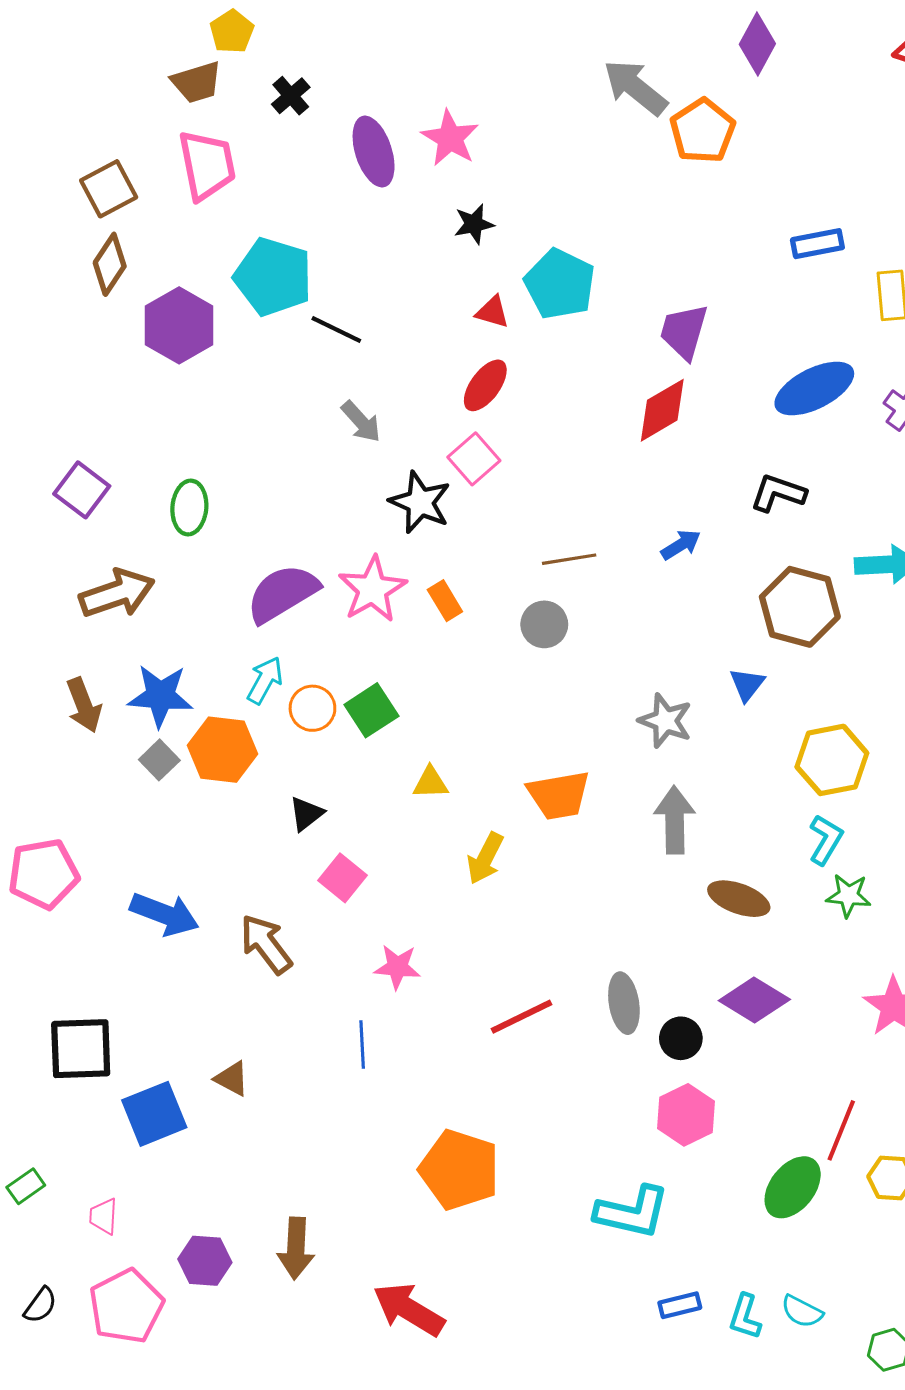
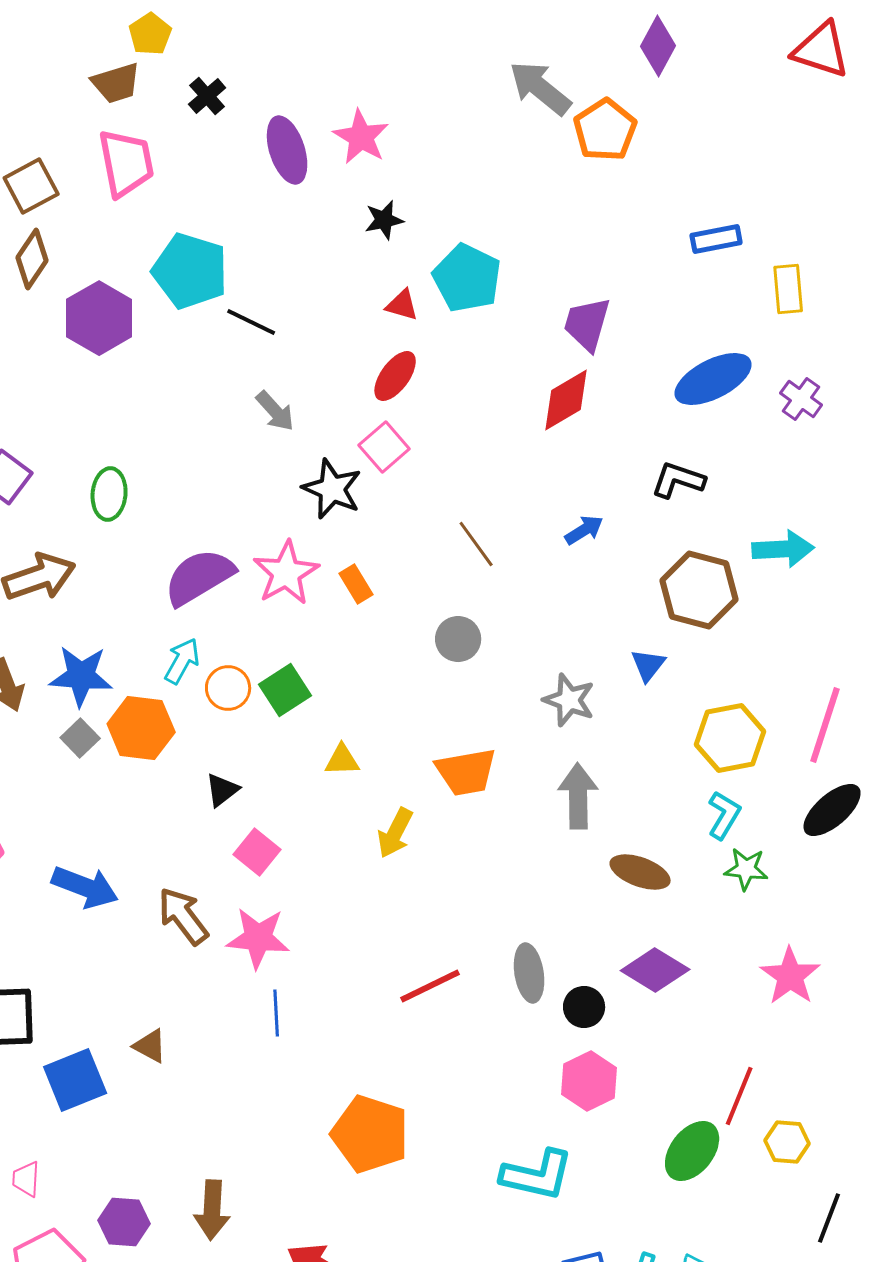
brown line: (569, 559) -> (476, 544), turned 63
gray circle: (544, 624) -> (458, 639), moved
pink star: (397, 967) -> (258, 938), moved, size x1.4

